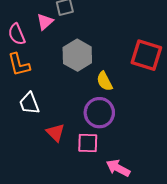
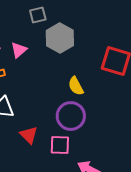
pink triangle: (45, 22) -> (19, 50), moved
gray hexagon: (77, 55) -> (60, 38), moved

